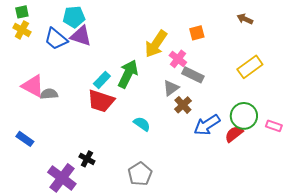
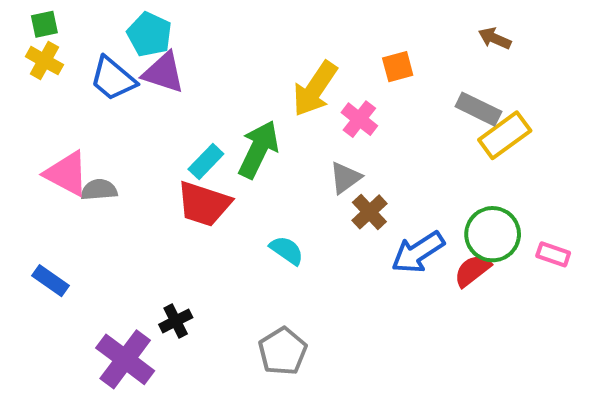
cyan pentagon: (74, 17) -> (149, 34), turned 30
gray rectangle: (193, 75) -> (478, 109), moved
black cross: (87, 159) -> (176, 321), turned 35

